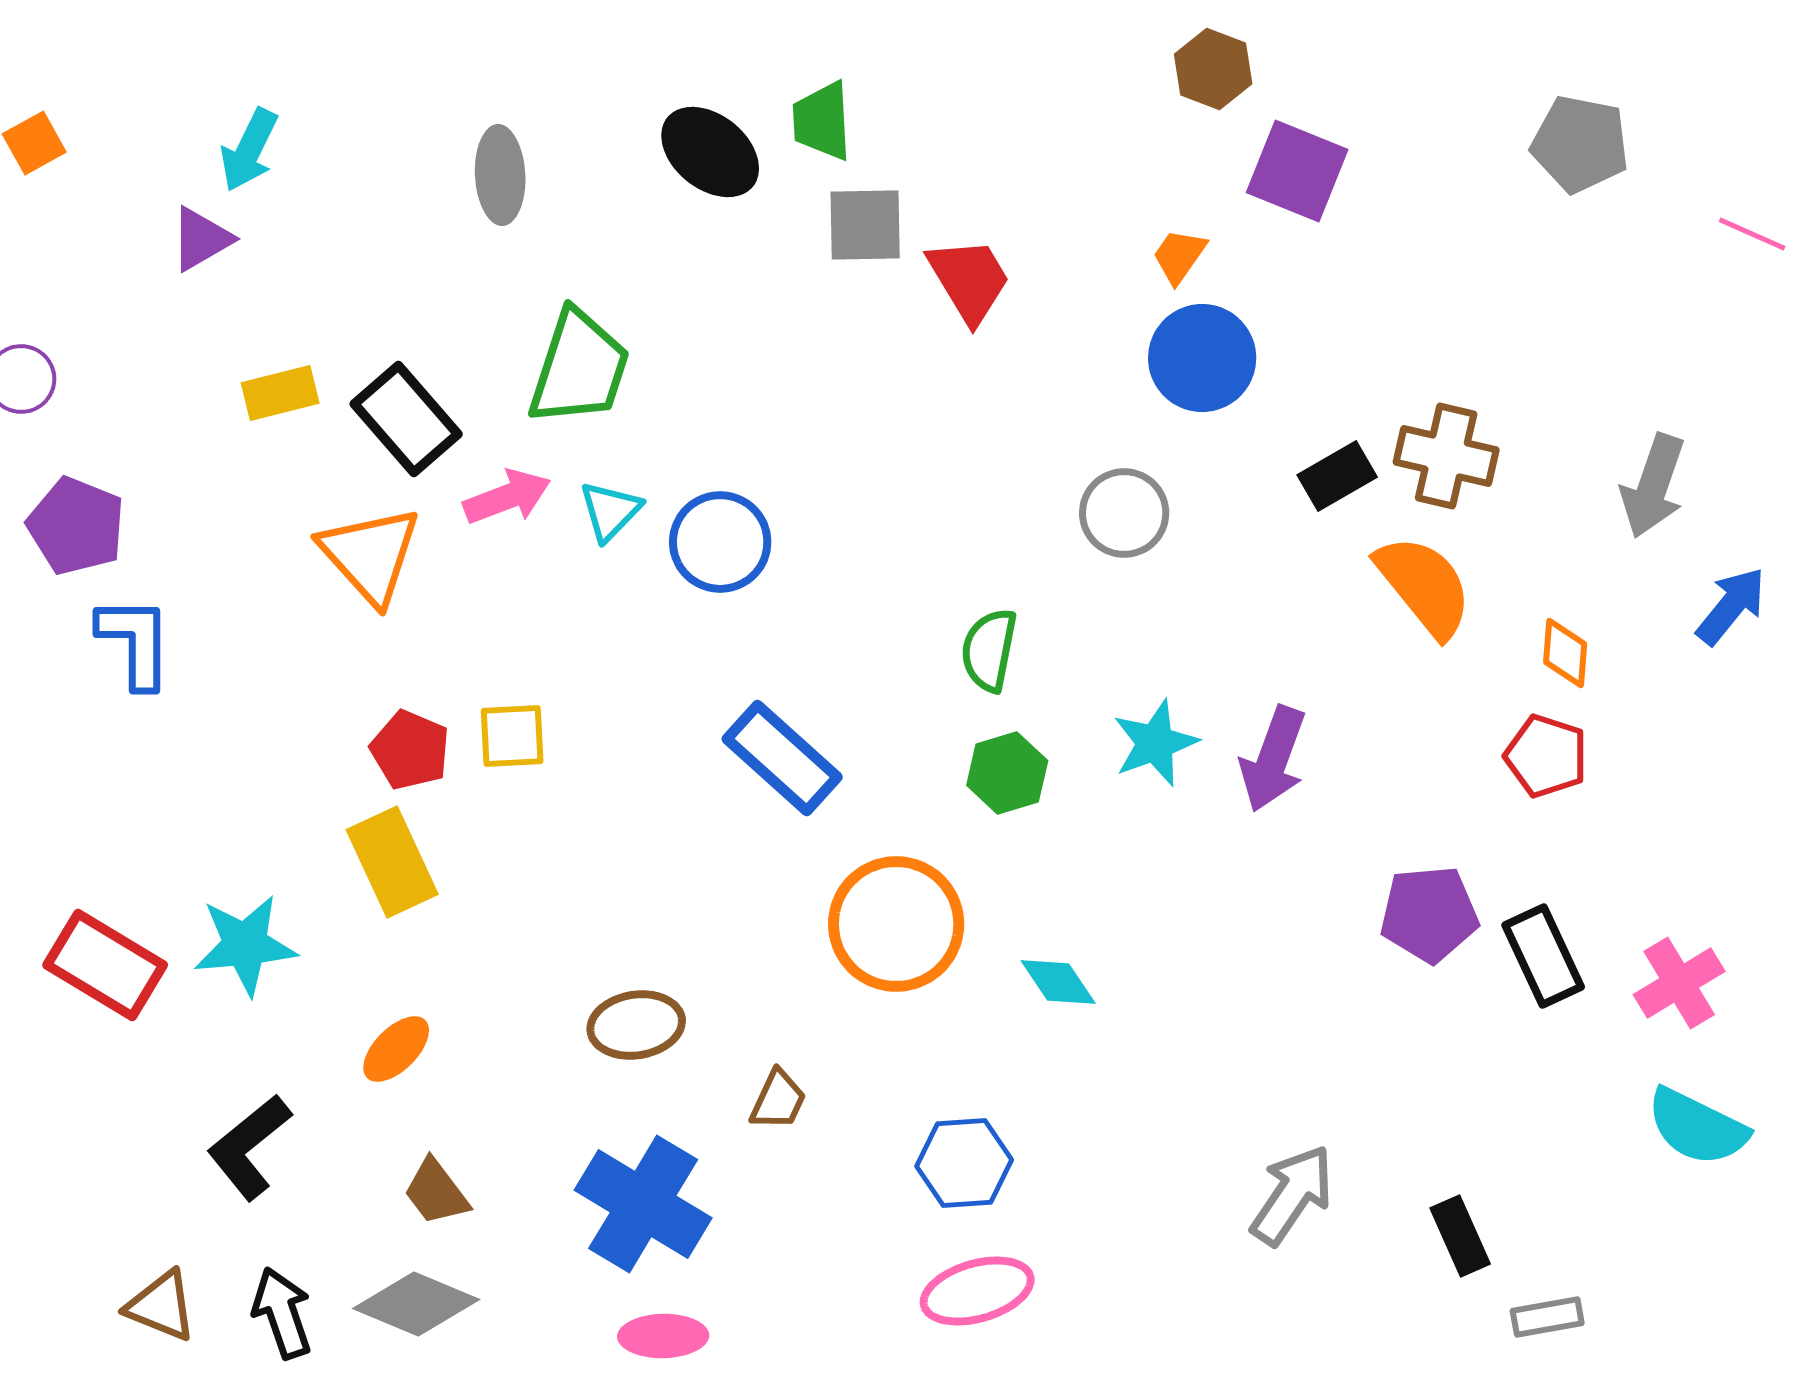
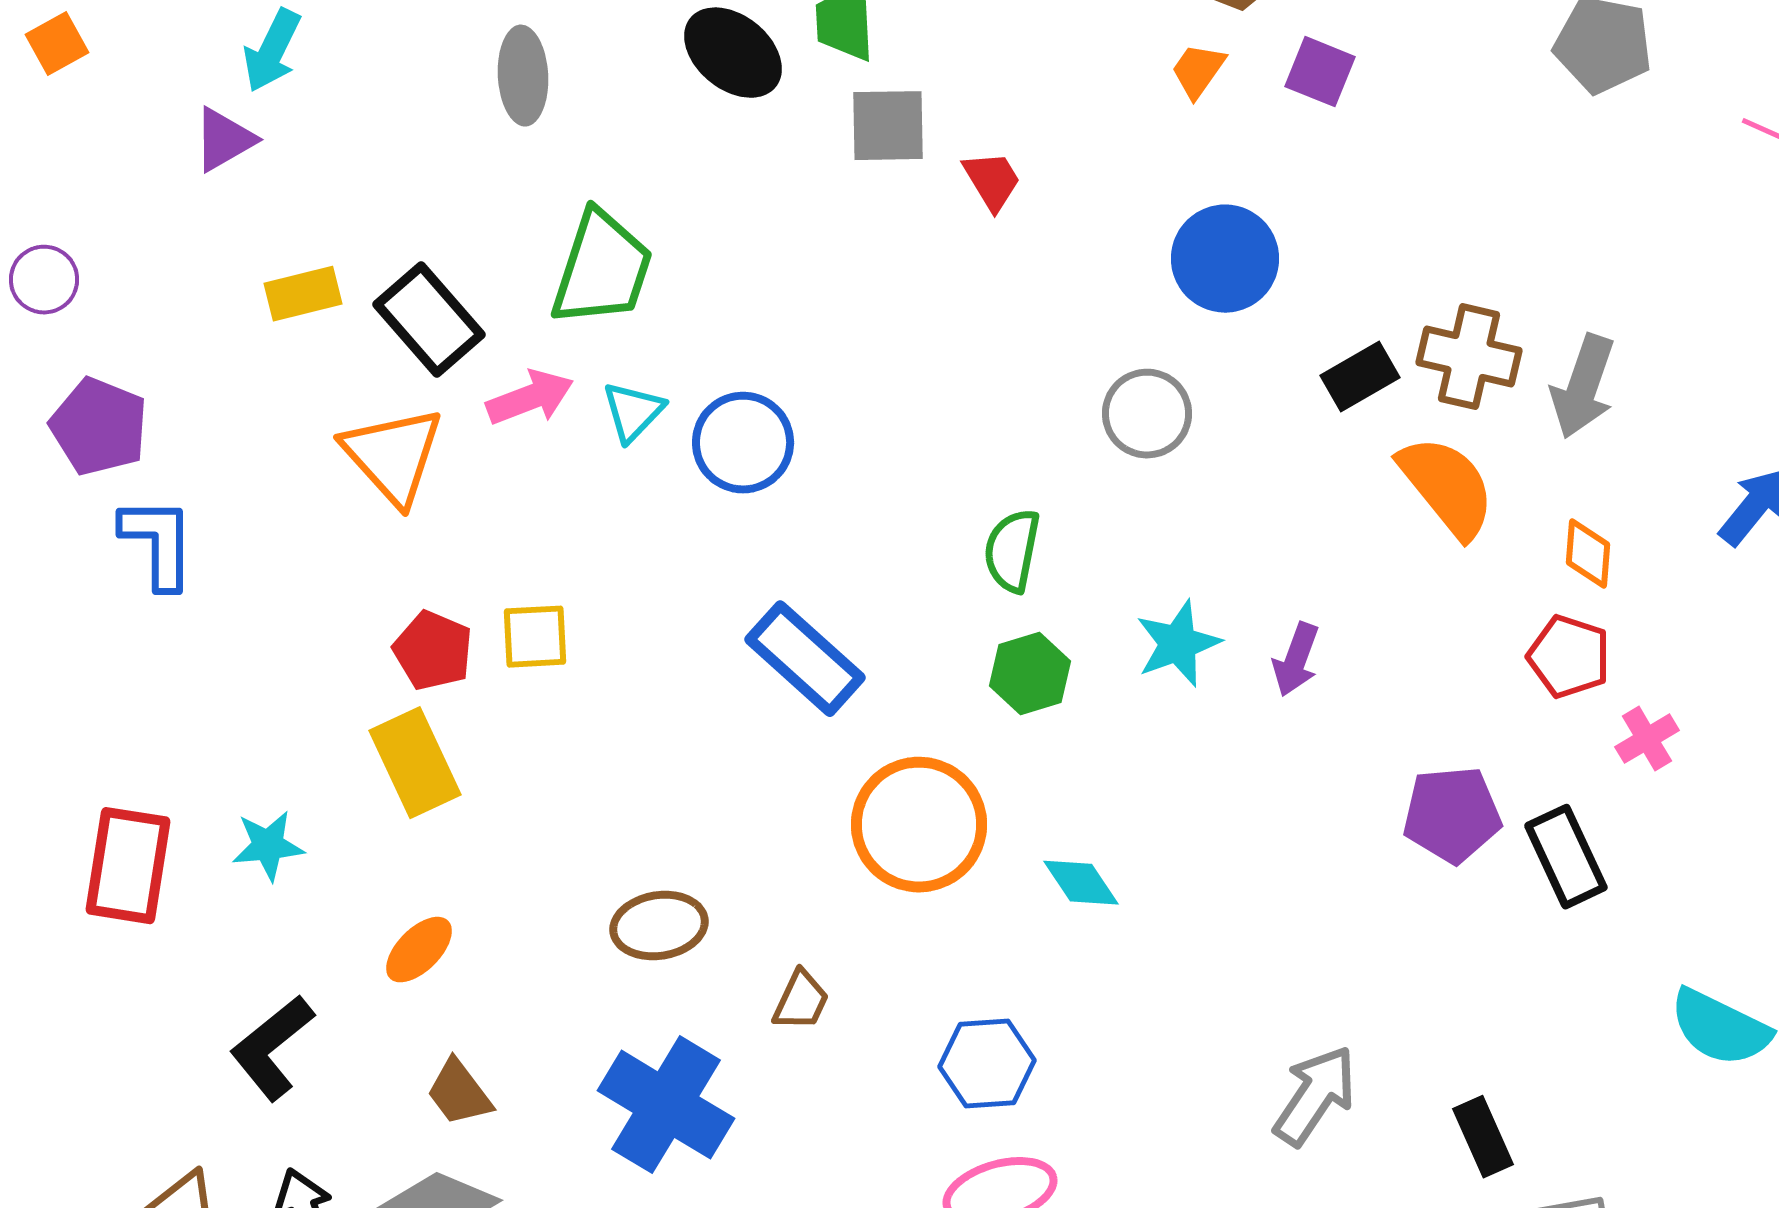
purple square: (1297, 171) -> (1320, 72), size x0.7
orange trapezoid: (1179, 256) -> (1198, 71), moved
red trapezoid: (969, 280) -> (992, 181), size x0.7
gray arrow: (1653, 486) -> (1583, 387), moved
purple arrow: (1273, 759) -> (1296, 660), size x0.7
cyan star: (245, 945) -> (268, 846), size x0.7
red rectangle: (105, 965) -> (128, 866), turned 68
pink cross: (1679, 983) -> (1647, 739), moved, size x0.7

